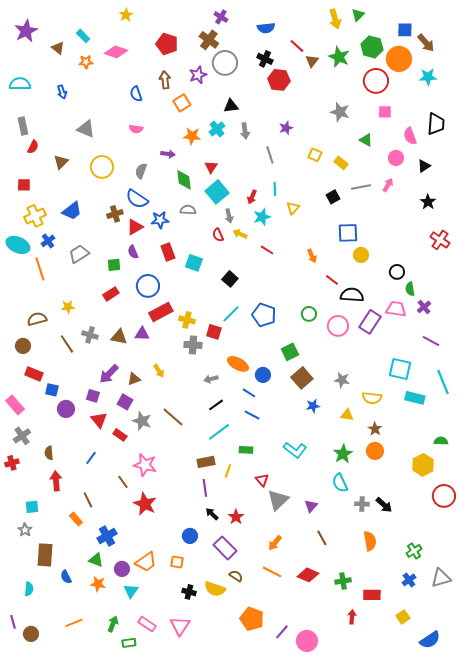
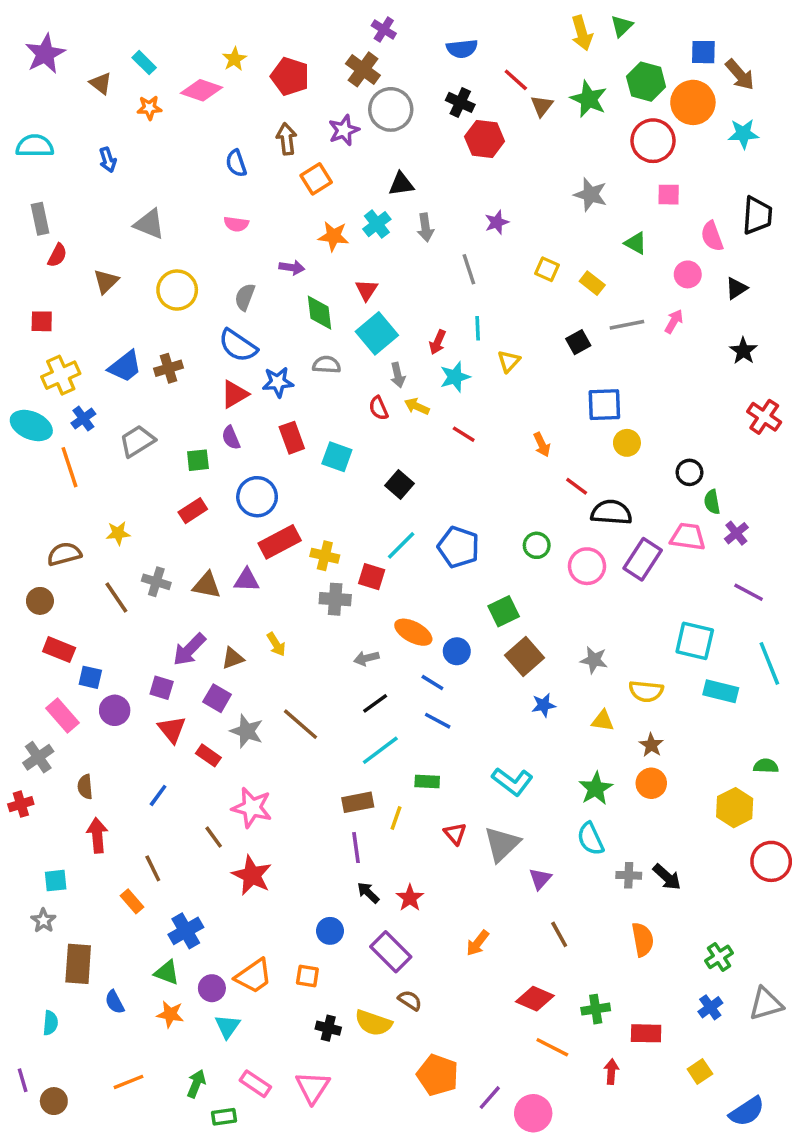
yellow star: (126, 15) -> (234, 59), moved
brown cross: (115, 214) -> (168, 368), moved
pink rectangle: (15, 405) -> (63, 716), moved
gray triangle: (278, 500) -> (502, 844), moved
orange line: (272, 572) -> (552, 1047), moved

